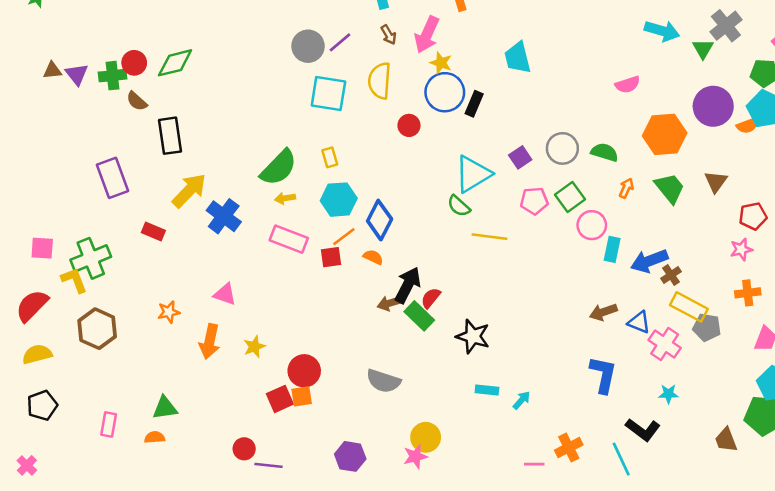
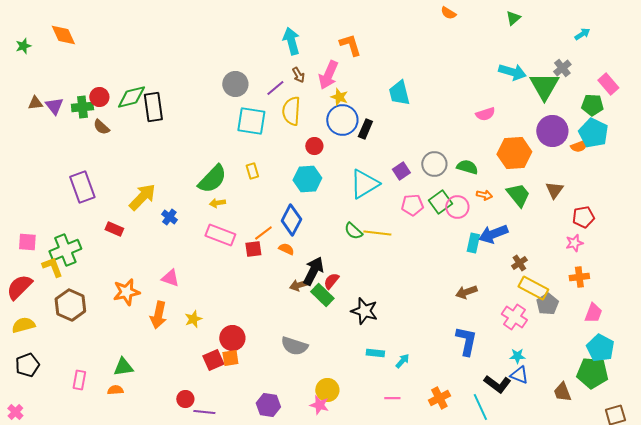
gray cross: (726, 26) -> (562, 68), size x0.7
purple line: (340, 42) -> (275, 88), moved
green triangle: (703, 49) -> (544, 86), size x1.8
black rectangle: (170, 136) -> (153, 107), moved
orange arrow: (626, 188) -> (484, 195), turned 77
cyan hexagon: (339, 200) -> (307, 179), moved
green semicircle: (459, 206) -> (353, 231), moved
blue cross: (224, 216) -> (169, 217), size x0.6
pink circle: (592, 225) -> (457, 207), moved
blue arrow: (649, 261) -> (493, 234), moved
orange star: (169, 312) -> (126, 292), size x1.5
blue triangle: (639, 322) -> (519, 375), moved
gray pentagon: (707, 327) -> (547, 304), turned 30
pink star: (415, 456) -> (319, 405), turned 30
pink line: (534, 464) -> (392, 398), moved

